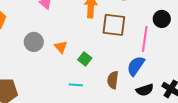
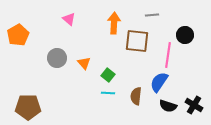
cyan line: (76, 85) -> (108, 93), moved
black semicircle: (145, 90) -> (168, 106), turned 36

